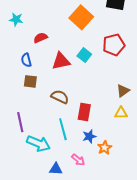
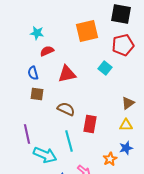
orange square: (81, 17) -> (87, 31), turned 35
cyan star: (16, 19) -> (37, 33), moved
red pentagon: (114, 45) -> (123, 45), moved
cyan square: (84, 55) -> (105, 68), moved
blue star: (89, 136) -> (126, 148), moved

